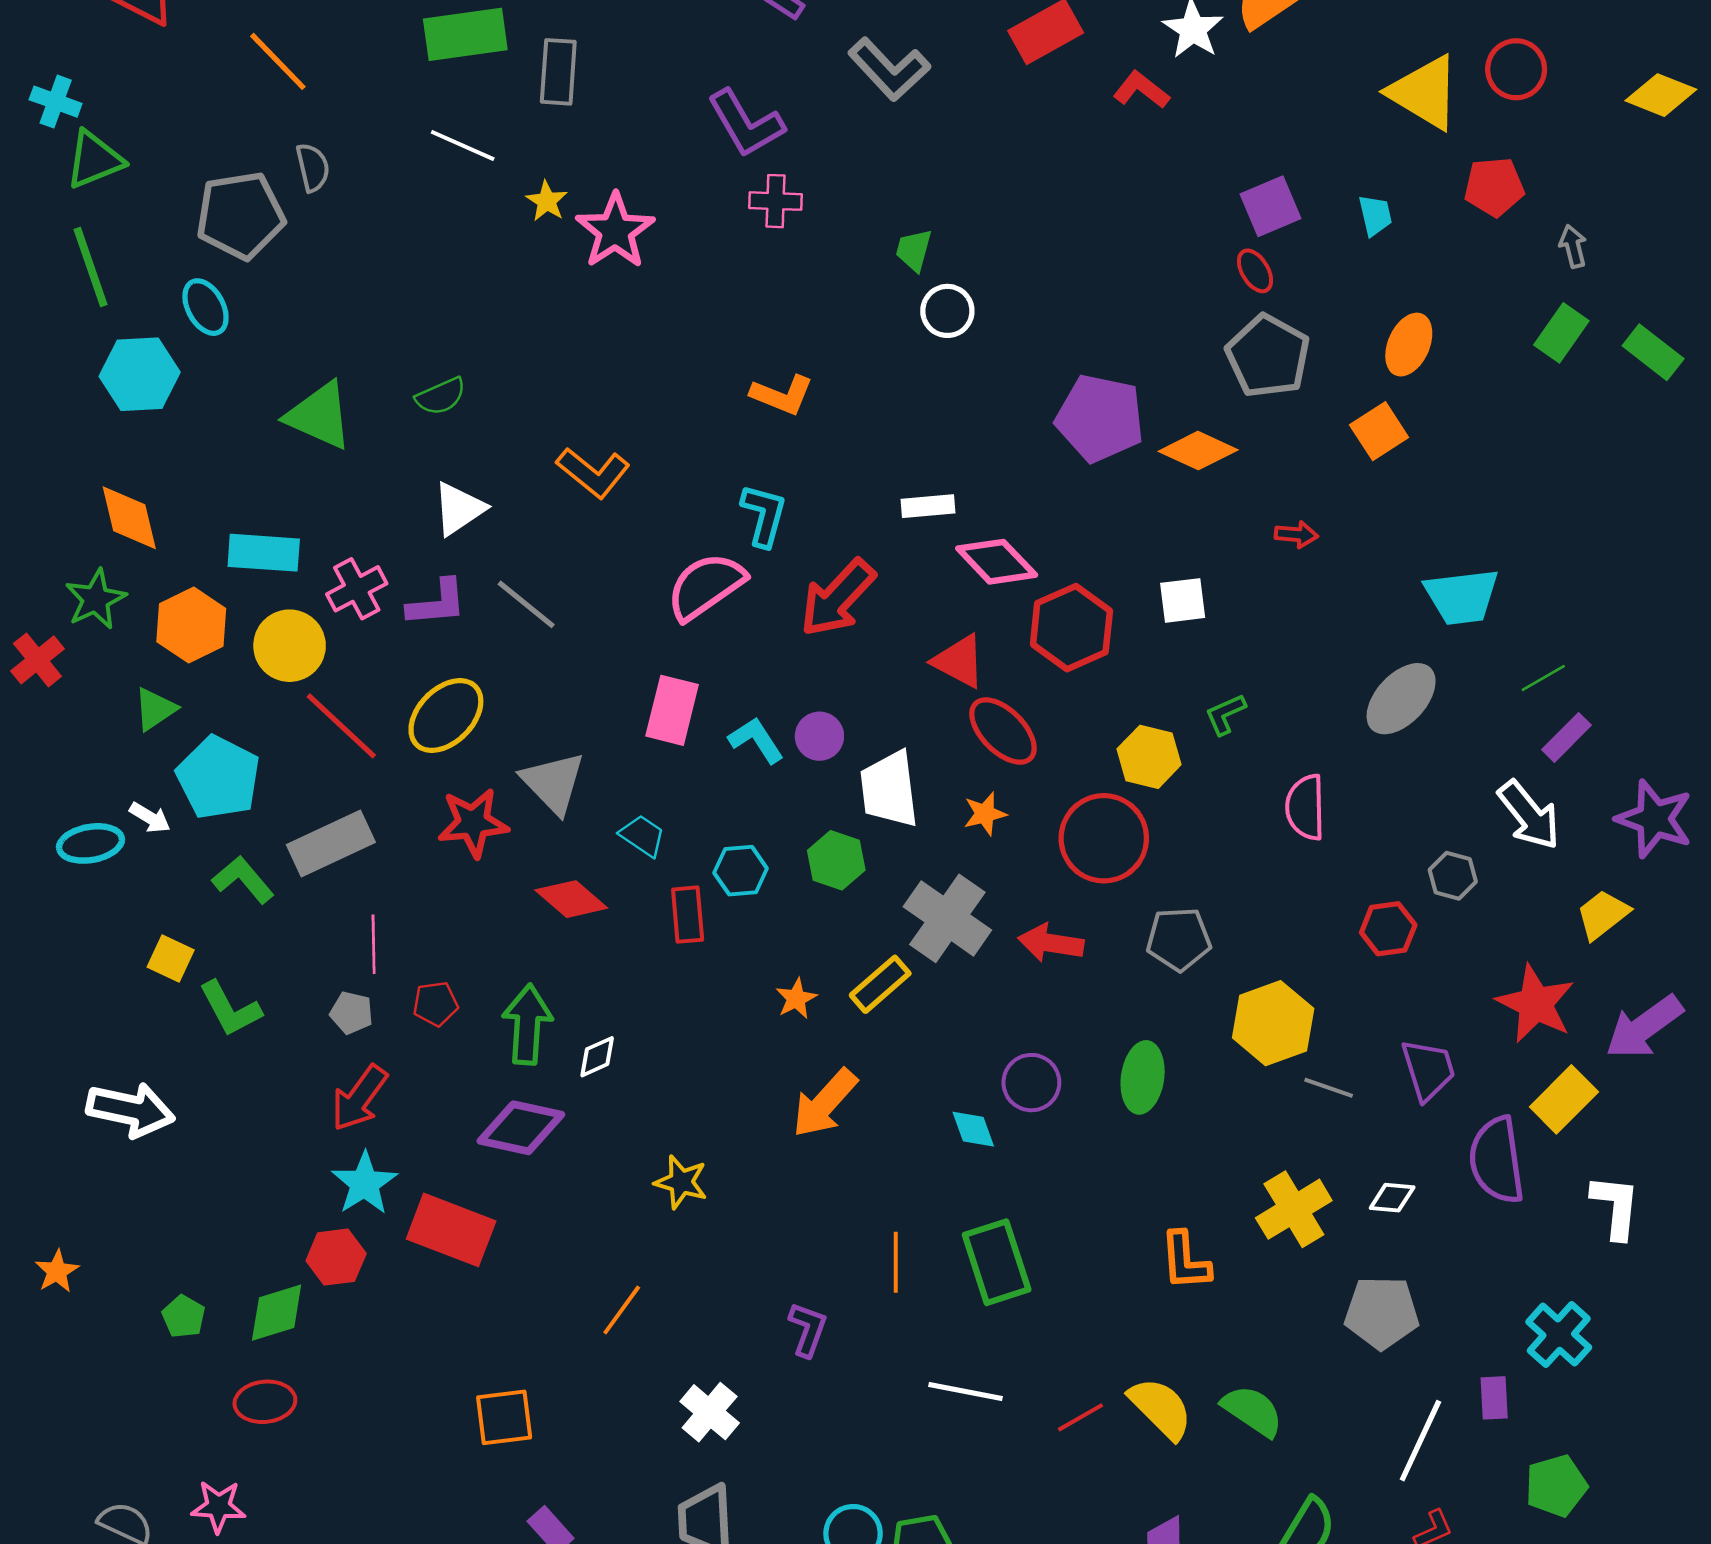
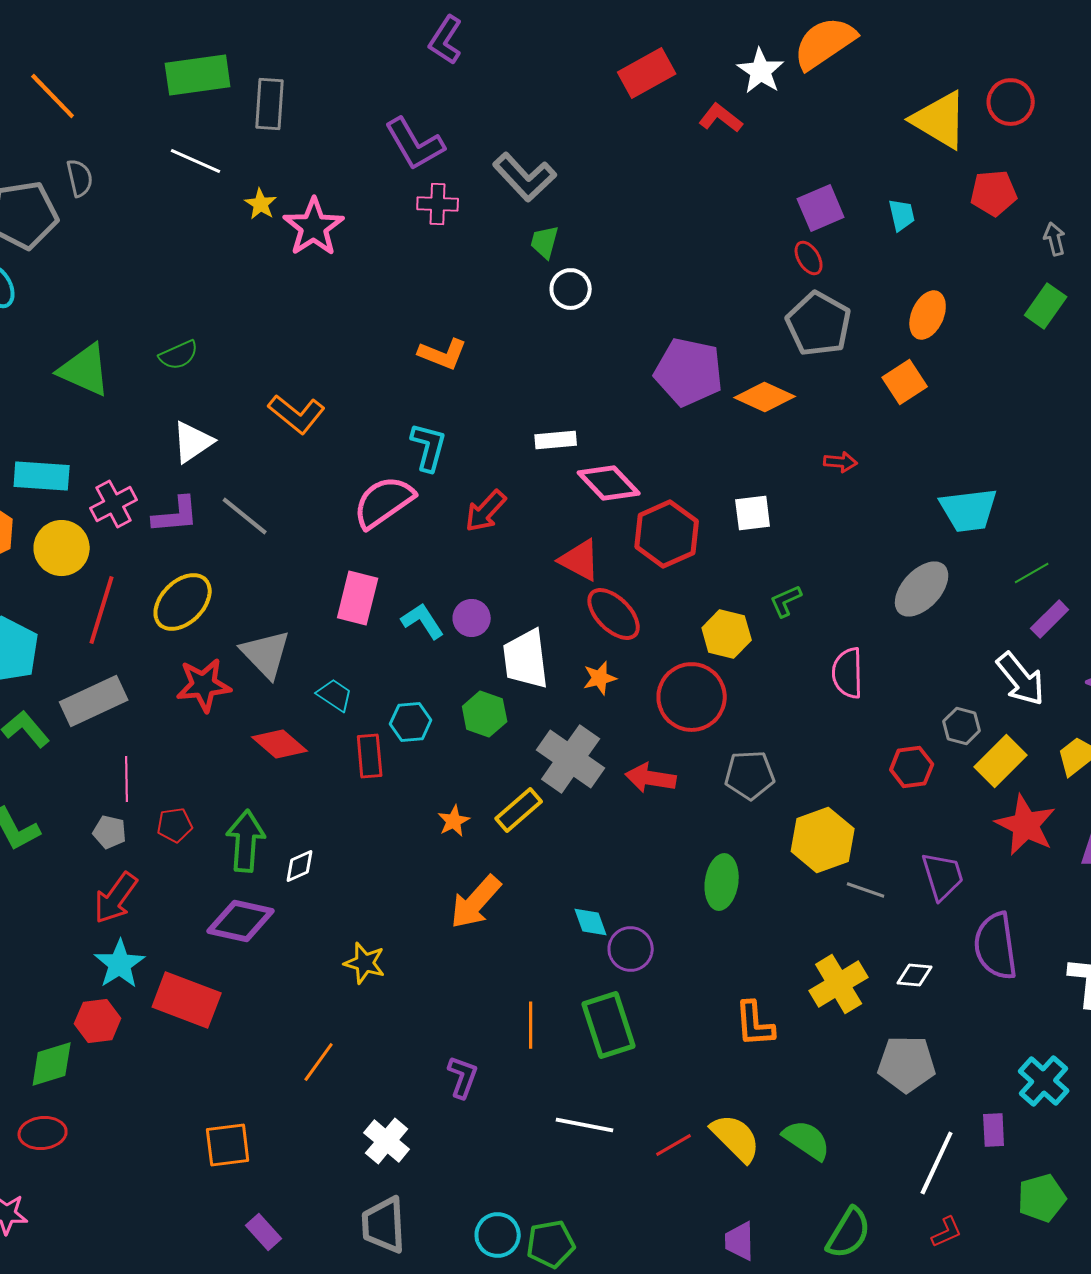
gray L-shape: (889, 69) -> (525, 177), moved
red arrow: (838, 598) -> (486, 511), size x0.7
red line: (341, 726) -> (102, 610), turned 64
purple circle: (1031, 1083) -> (631, 949), moved
yellow rectangle: (1564, 1099) -> (1001, 761), moved

